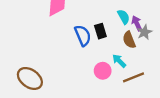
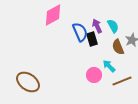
purple arrow: (137, 23) -> (97, 26), moved
blue semicircle: (83, 35) -> (80, 32), moved

